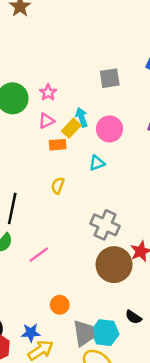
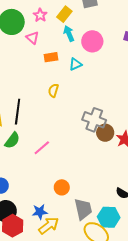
pink triangle: (46, 121) -> (32, 38), moved, turned -48
yellow rectangle: (71, 128) -> (64, 14), moved
cyan triangle: (97, 163) -> (75, 64), moved
brown circle: (114, 265) -> (105, 133), moved, size x0.6
cyan hexagon: (105, 333) -> (109, 217), moved

